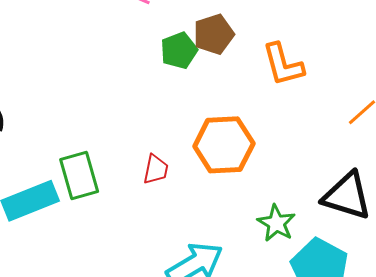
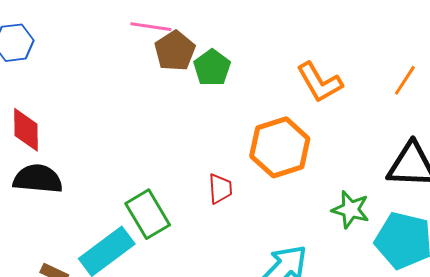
brown pentagon: (214, 34) -> (175, 51), moved
orange L-shape: (283, 64) -> (319, 82), moved

